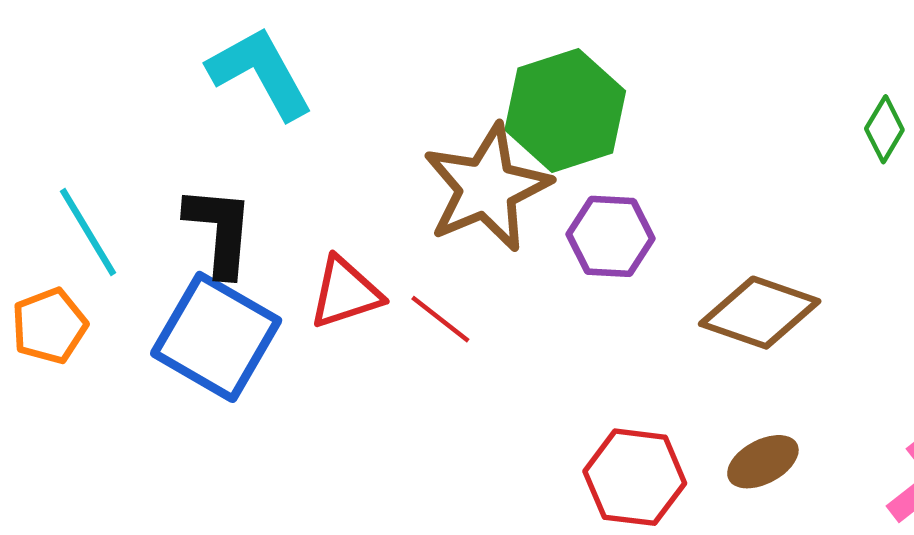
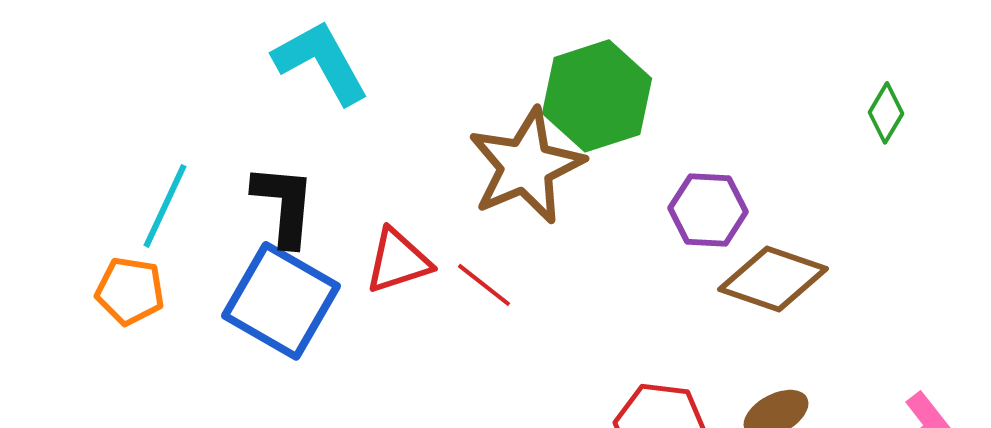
cyan line: (88, 232) -> (165, 206), turned 56
purple hexagon: (610, 236) -> (708, 210), moved
orange pentagon: (49, 326) -> (130, 291), turned 30

